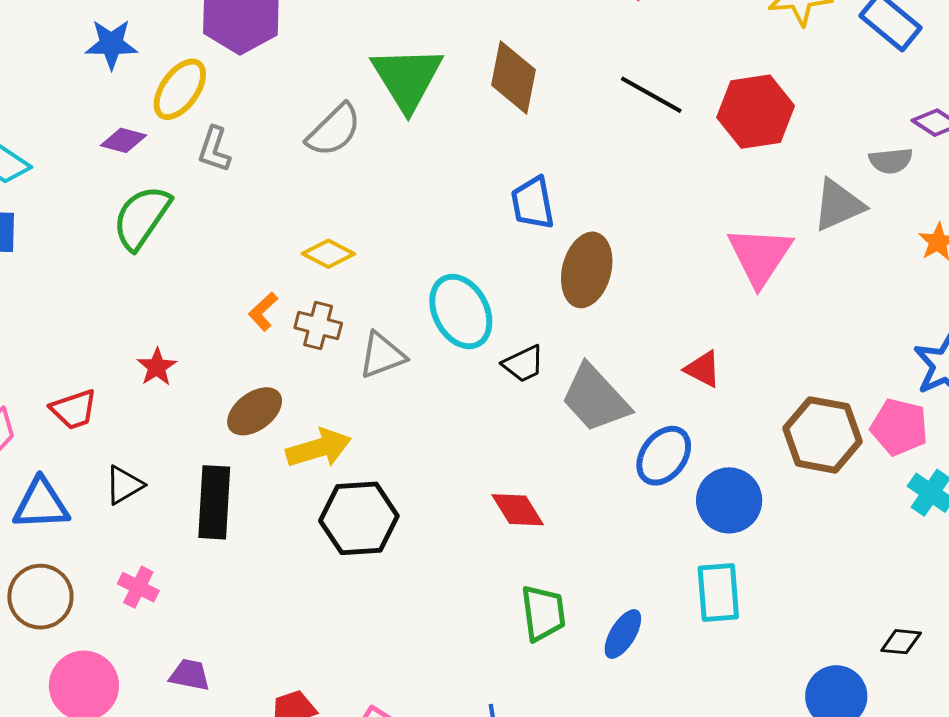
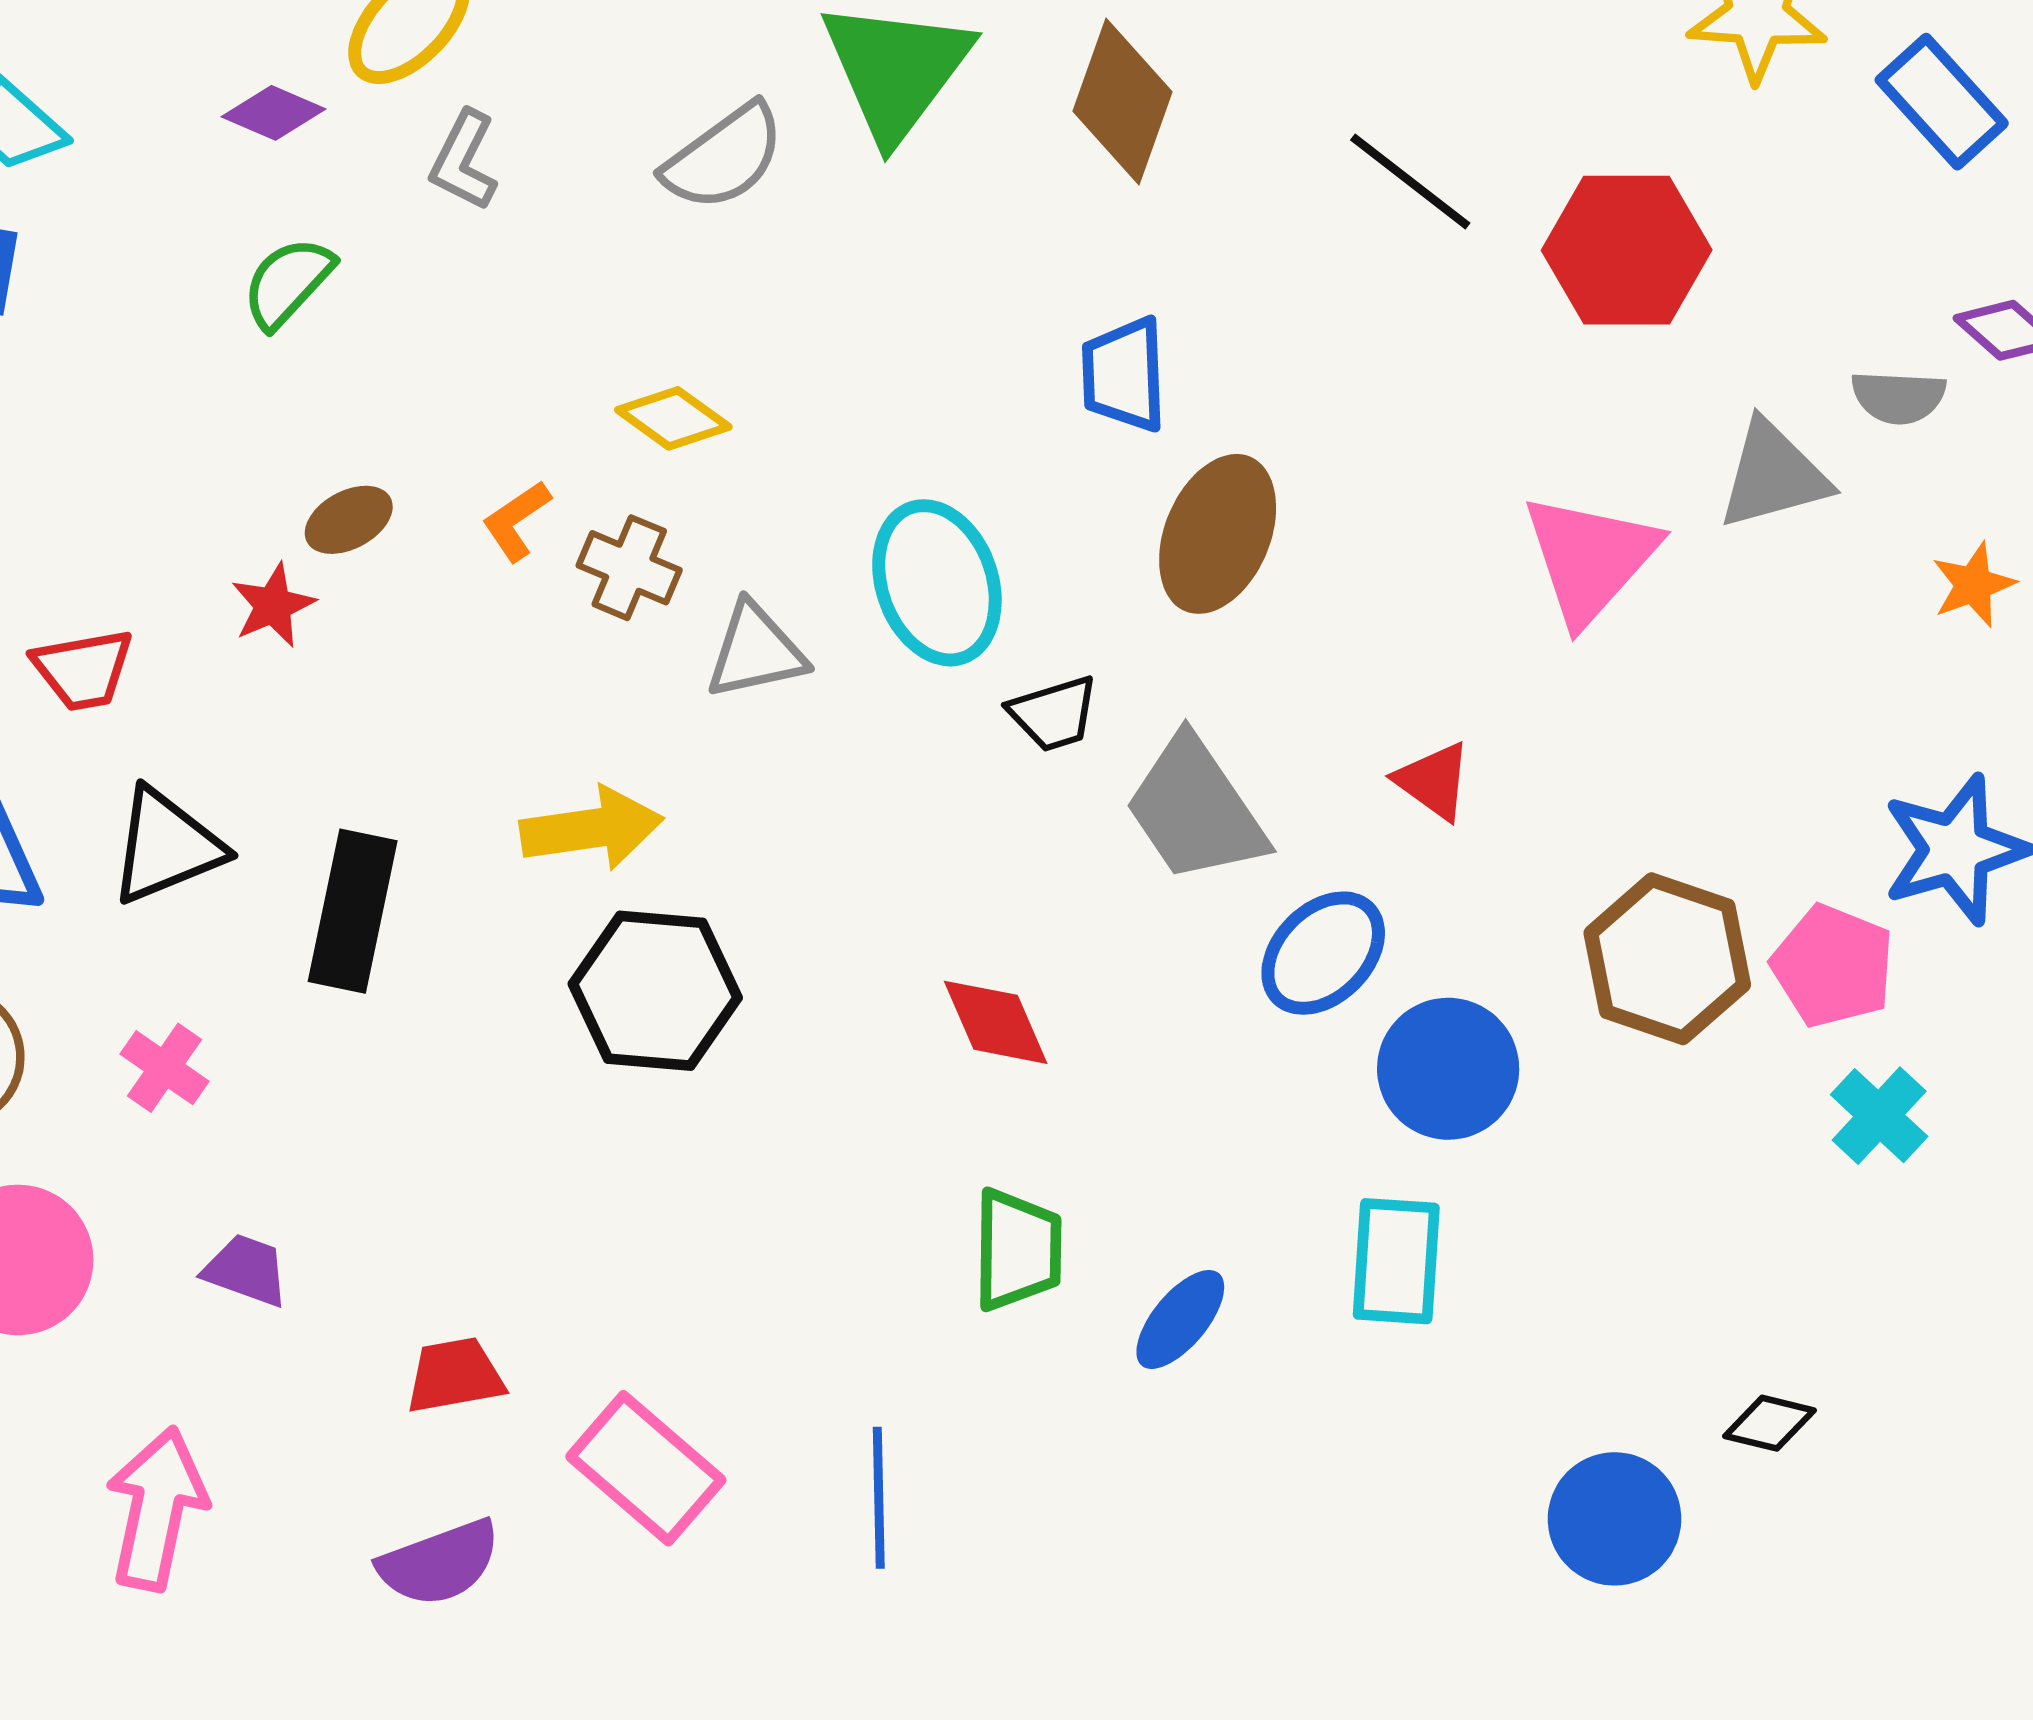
green semicircle: (142, 217) -> (288, 282), size x0.7
brown ellipse: (255, 411) -> (349, 520), moved, size x0.7
black triangle: (124, 485) -> (166, 846), size x1.4

